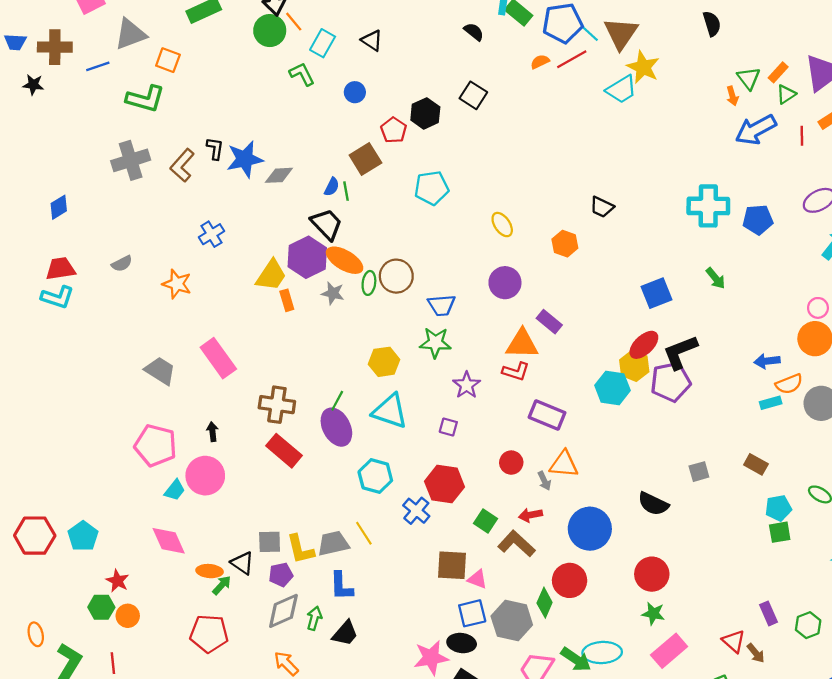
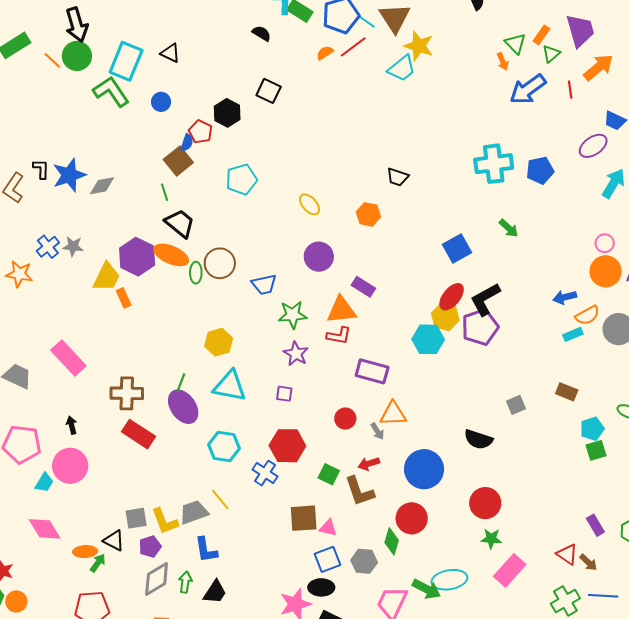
orange line: (294, 22) -> (52, 60), moved
cyan rectangle: (323, 43) -> (126, 61), size x1.5
green L-shape: (302, 74) -> (111, 92), size x1.5
blue semicircle: (332, 187) -> (187, 143), moved
black trapezoid: (327, 224) -> (180, 223), moved
orange star: (177, 284) -> (19, 274), moved
gray star: (333, 293) -> (73, 246), moved
green star: (435, 343) -> (293, 315), moved
brown L-shape: (516, 544) -> (359, 491), turned -144
gray hexagon: (512, 621) -> (364, 561), size x0.7

